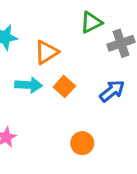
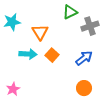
orange triangle: (46, 52) -> (40, 32), turned -30
orange circle: (82, 143) -> (84, 88), moved

